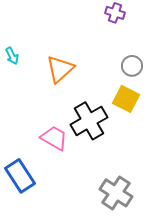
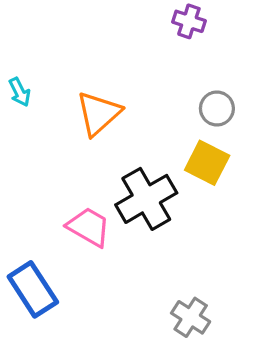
gray cross: (116, 193) -> (191, 317), size x0.7

